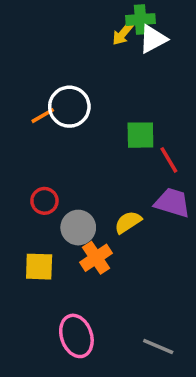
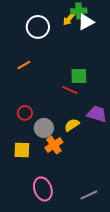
white circle: (69, 107) -> (38, 27), moved
red line: (169, 160) -> (70, 90), moved, turned -35
gray line: (158, 347) -> (89, 195), turned -48

